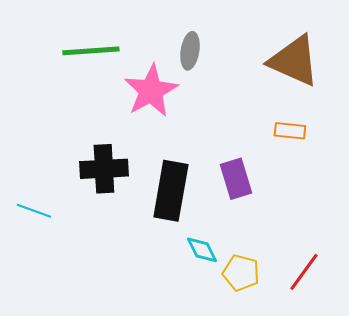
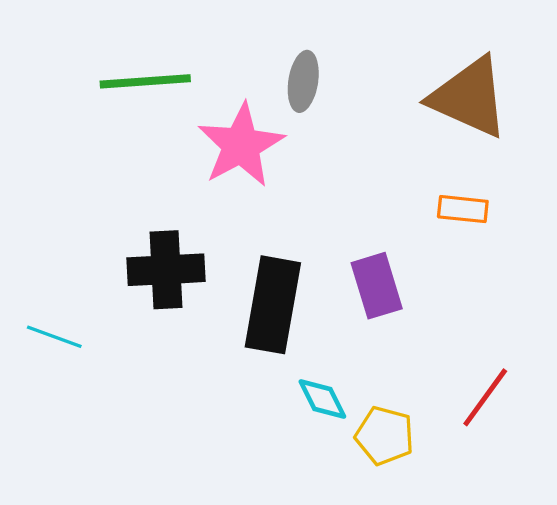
red line: (304, 272) -> (485, 397), moved

